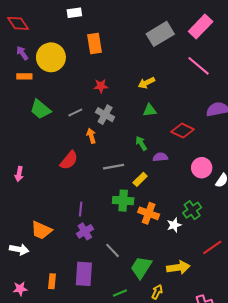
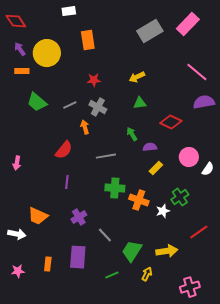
pink line: (198, 66) -> (197, 72), moved
yellow rectangle: (140, 179) -> (156, 168), moved
purple line: (81, 209) -> (67, 182), moved

